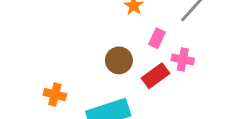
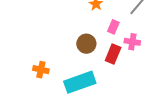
red rectangle: (156, 76) -> (113, 54), turned -30

